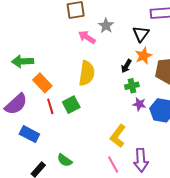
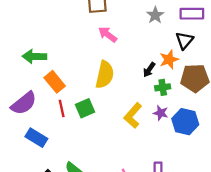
gray star: (106, 26) -> (155, 15), moved
black triangle: (141, 34) -> (184, 40), moved
green cross: (132, 86) -> (163, 87), moved
yellow L-shape: (118, 136) -> (133, 115), moved

